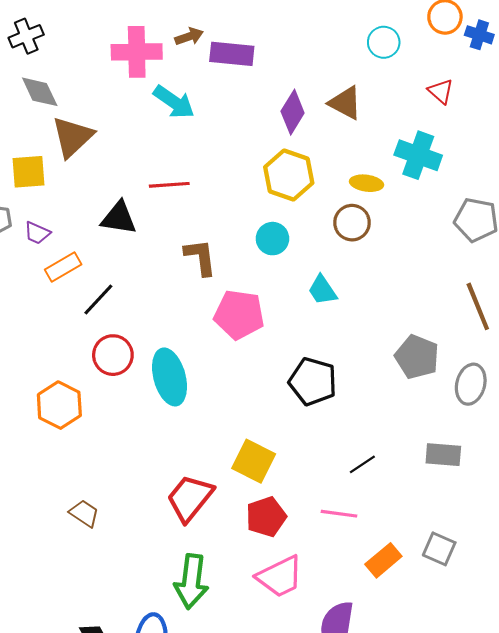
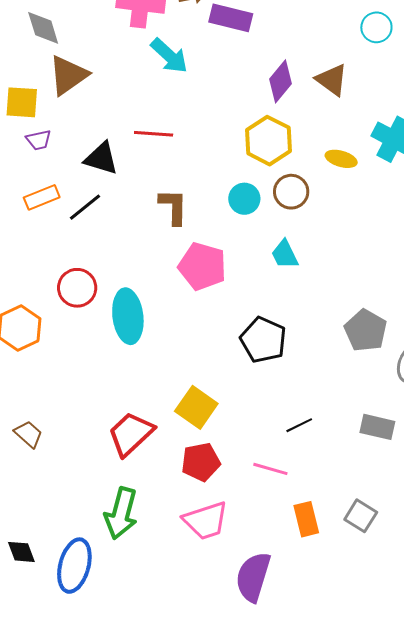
brown circle: (352, 223) -> (291, 192), moved
purple trapezoid: (37, 233) -> (39, 140), moved, turned -44
black line: (98, 299) -> (85, 207), moved
orange rectangle: (383, 560) -> (306, 519), turned -72

